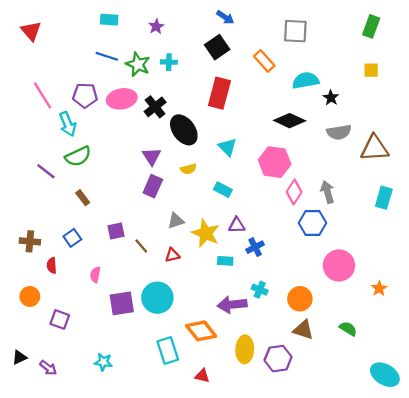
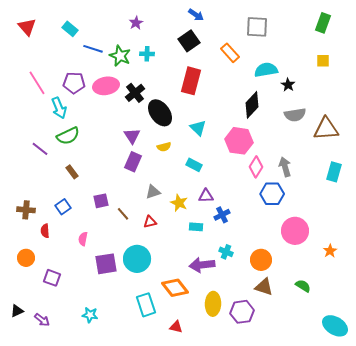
cyan rectangle: (109, 20) -> (70, 29), moved, turned 35
black diamond: (290, 121) -> (252, 105), turned -72
yellow star: (206, 233) -> (179, 203), size x0.7

